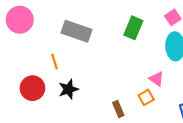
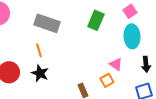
orange line: (54, 61) -> (39, 50), moved
black star: (68, 89) -> (40, 73), turned -30

